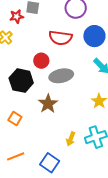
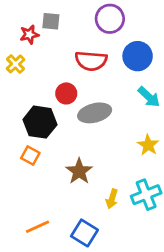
brown star: (48, 104) -> (79, 171), moved
orange square: (15, 118) -> (30, 155), moved

